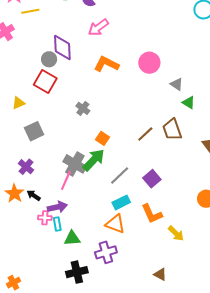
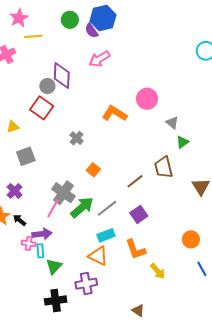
orange L-shape: (106, 64) -> (114, 113), moved
green triangle: (189, 103) -> (182, 142), turned 48
brown line: (145, 134) -> (135, 181), moved
green arrow: (94, 160) -> (82, 207), moved
green triangle: (72, 238) -> (54, 266), turned -48

